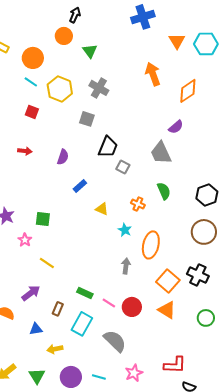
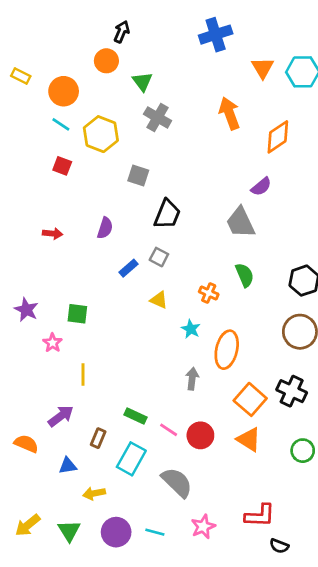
gray cross: (99, 88) -> (158, 117), moved
red arrow: (25, 151) -> (53, 234), moved
gray square: (123, 167) -> (159, 257), moved
yellow line: (47, 263) -> (83, 375), turned 56

